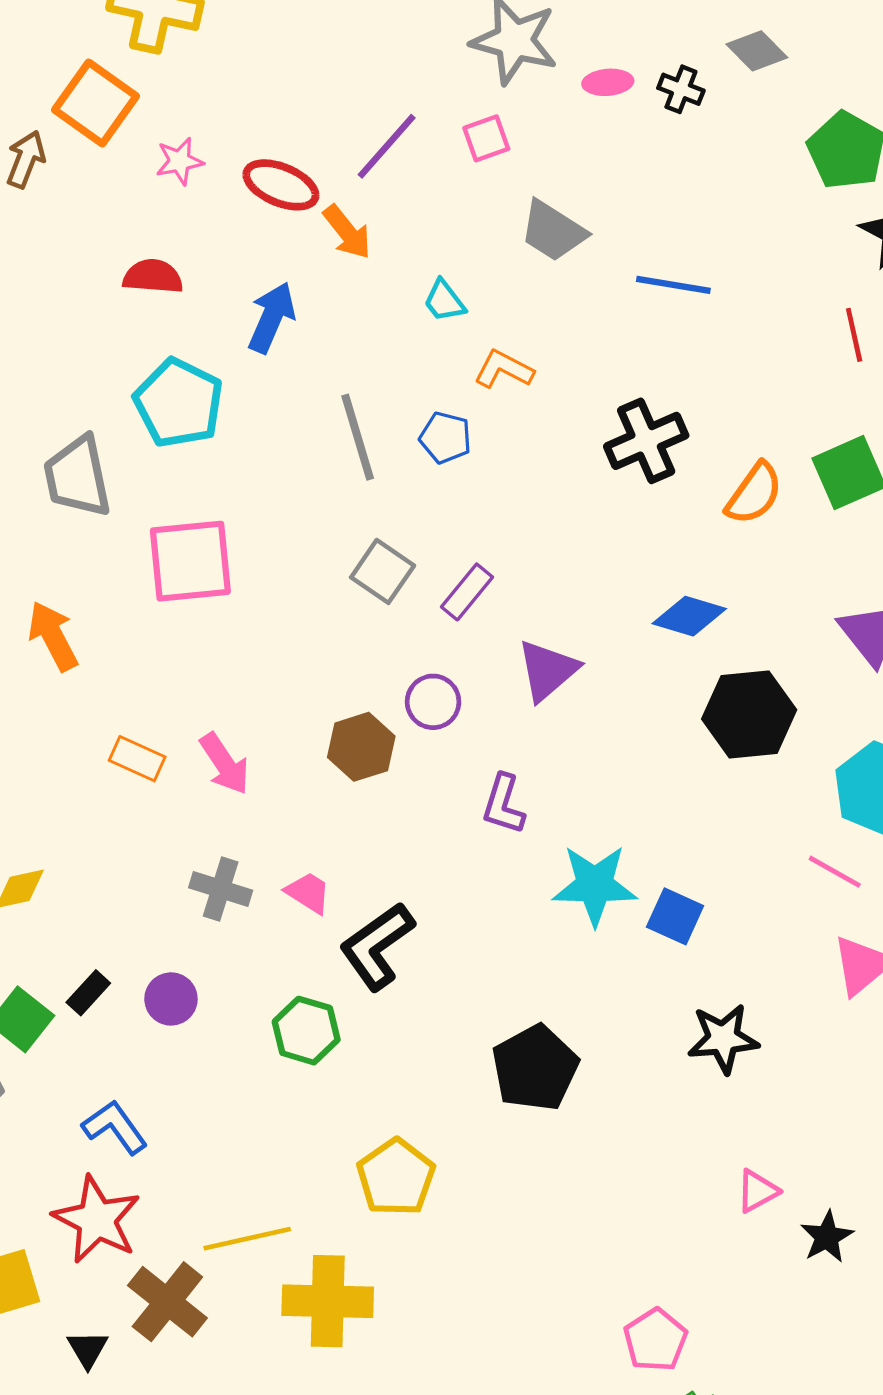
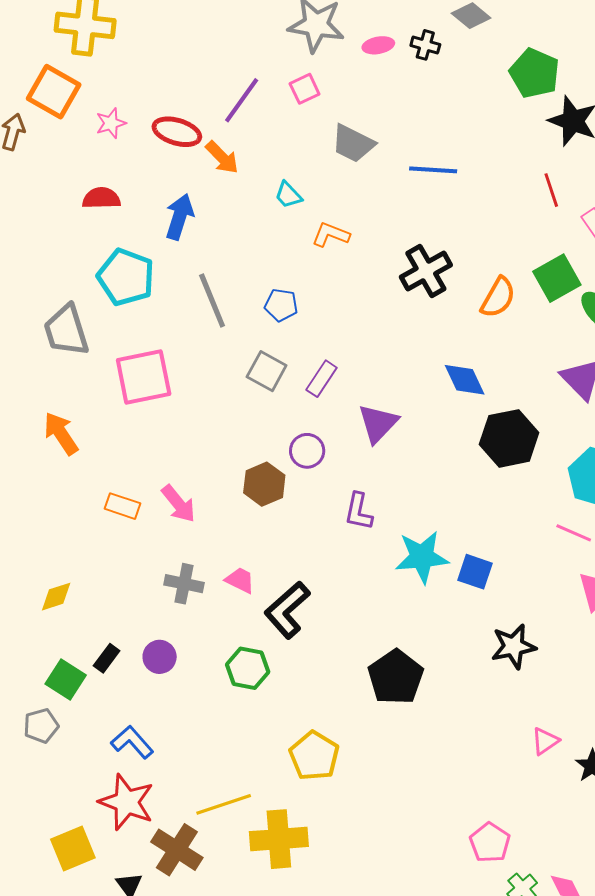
gray line: (358, 437) -> (212, 300), moved
blue pentagon: (445, 438) -> (281, 305), moved
blue diamond: (689, 616) -> (465, 380), turned 54

